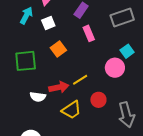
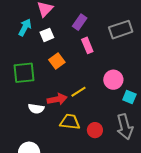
cyan square: (127, 51) -> (129, 97), moved, turned -32
red circle: (98, 100) -> (95, 130), moved
yellow trapezoid: (71, 110) -> (70, 122), turned -140

